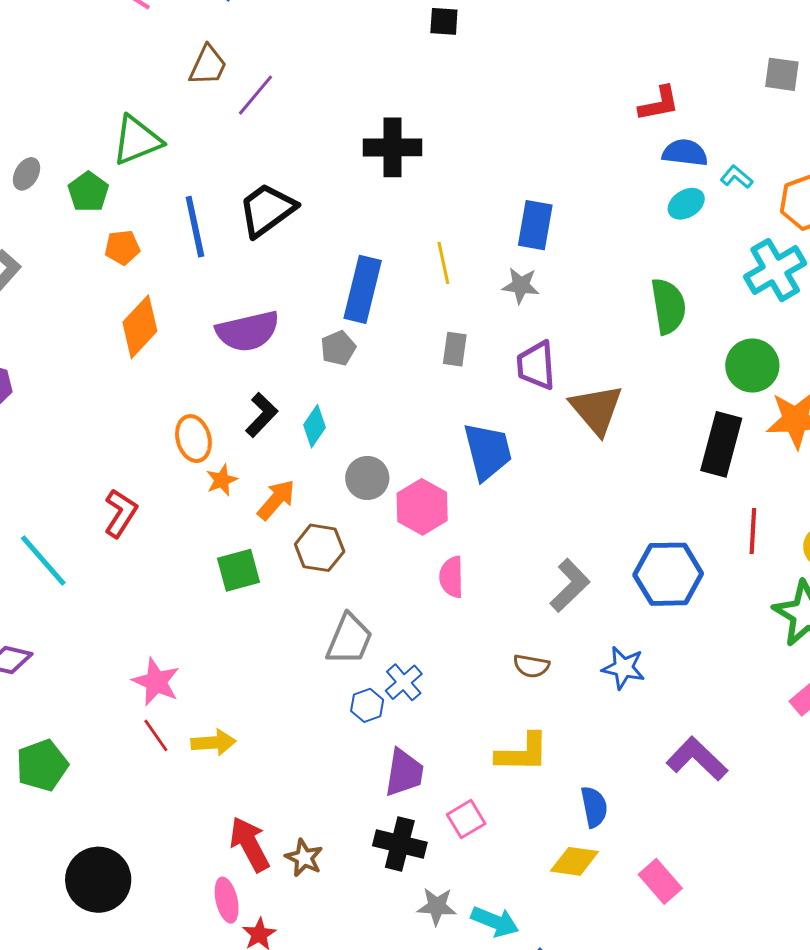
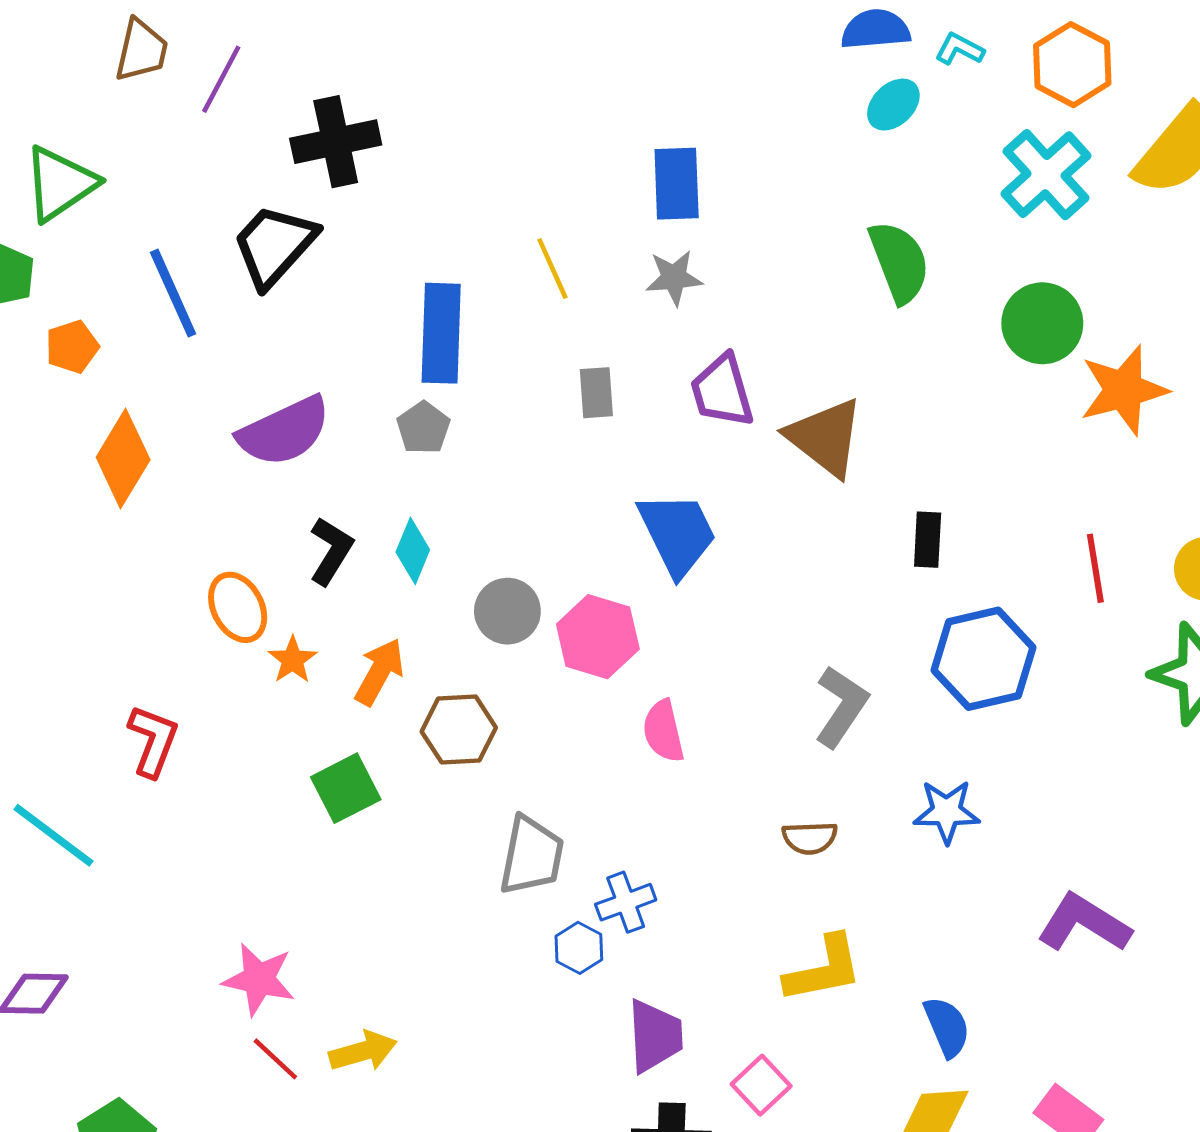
black cross: (392, 147) -> (336, 142), moved
black rectangle: (721, 444) -> (928, 540), moved, size x0.6
blue cross: (404, 682) -> (626, 902), turned 33

